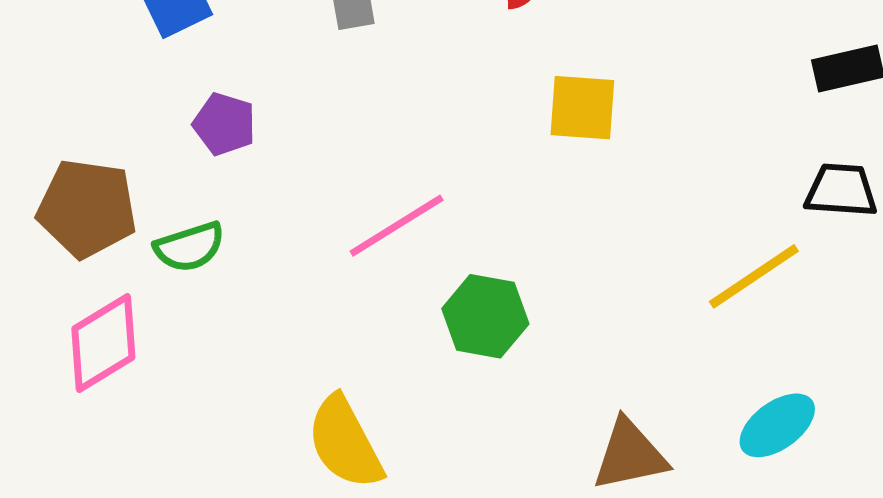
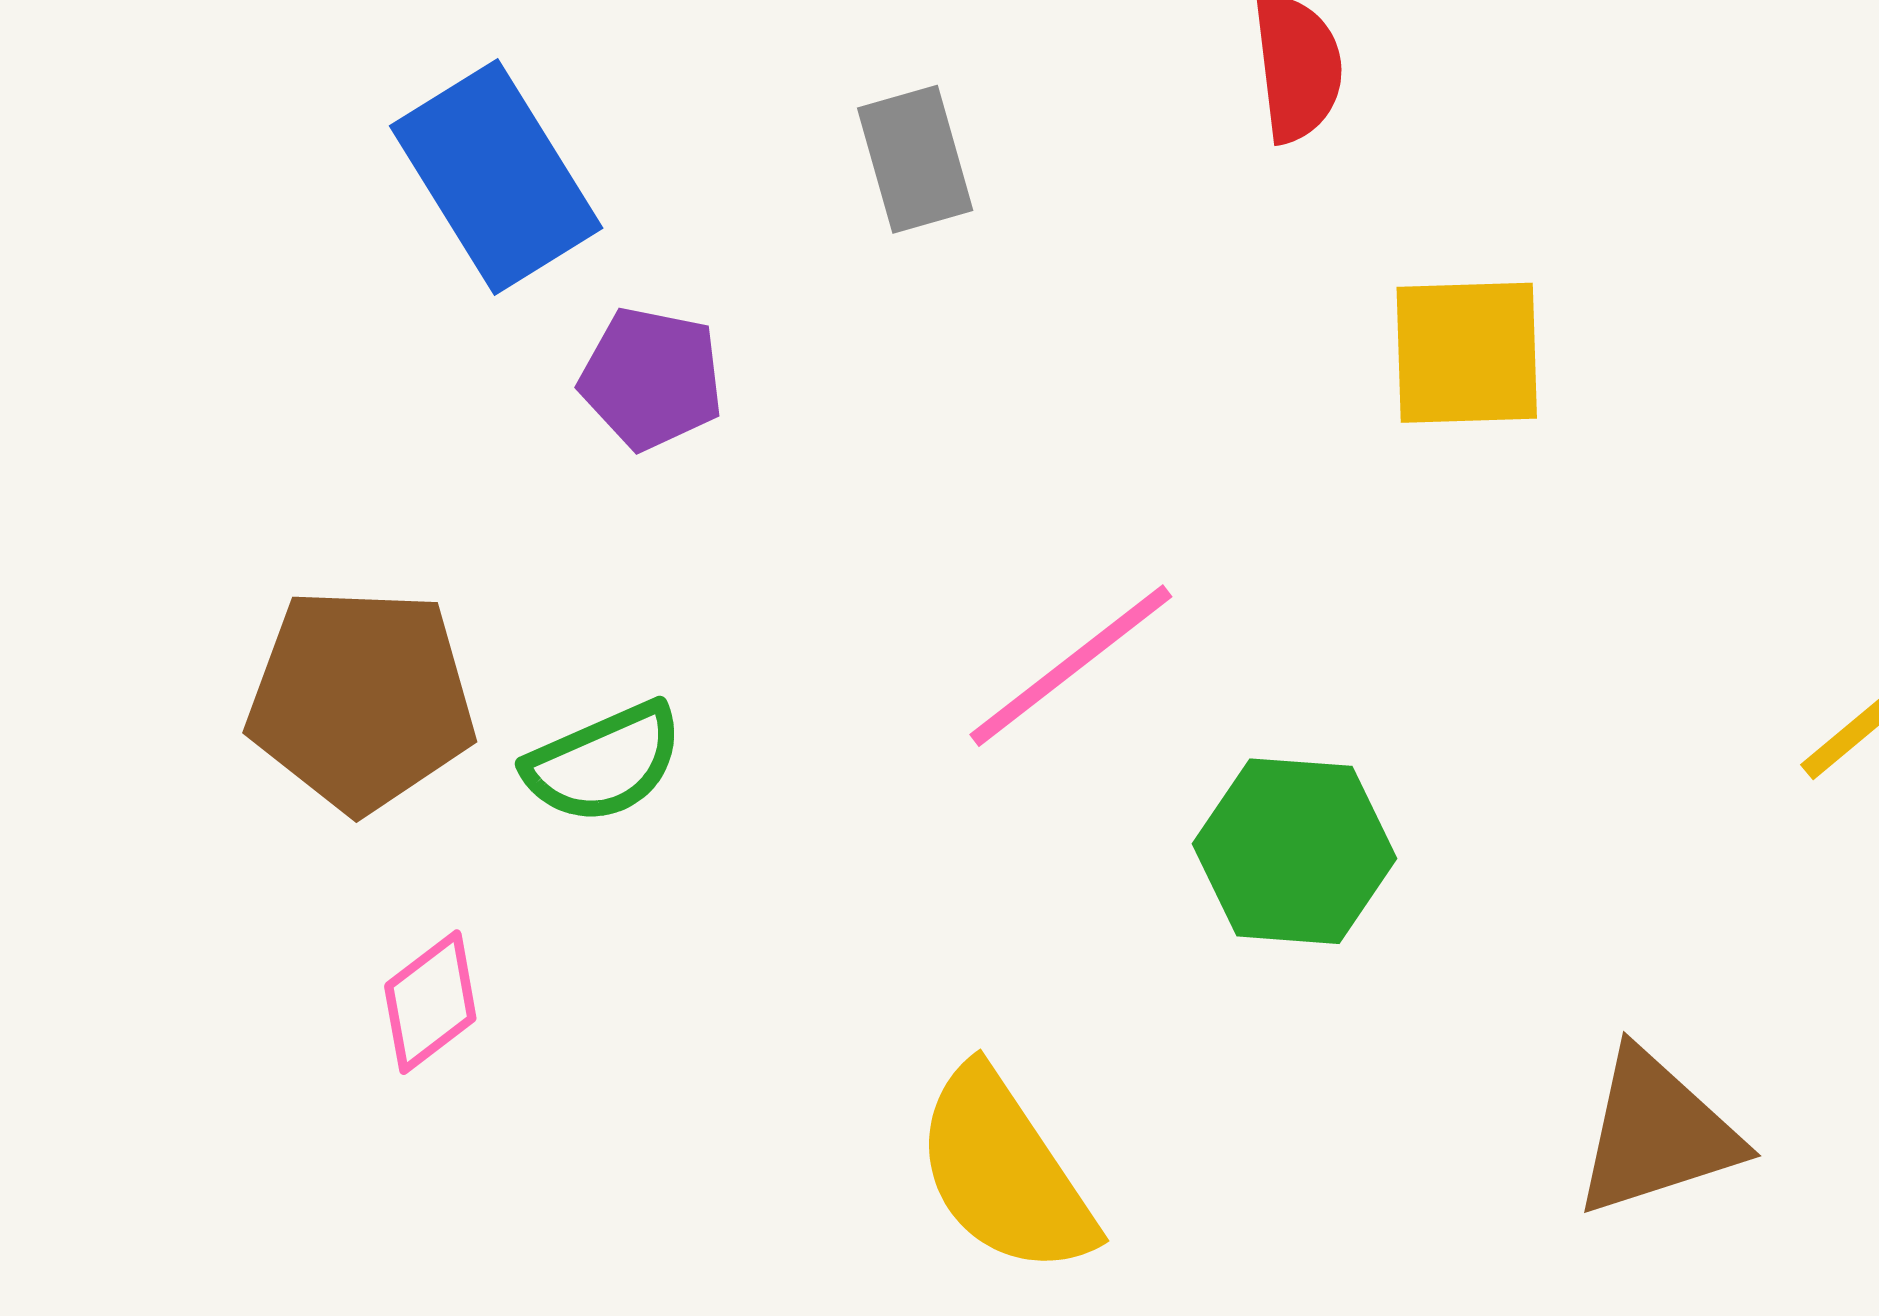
purple pentagon: (224, 124) -> (651, 378), moved
pink diamond: (103, 343) -> (430, 1002), size x0.6

